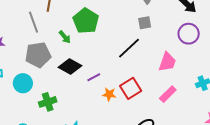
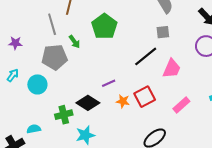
green arrow: (65, 37) -> (74, 42), moved
pink trapezoid: (167, 62) -> (172, 69), moved
black diamond: (70, 67) -> (88, 103), moved
green cross: (48, 102) -> (64, 115), moved

